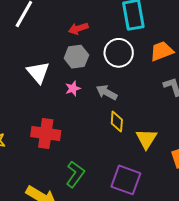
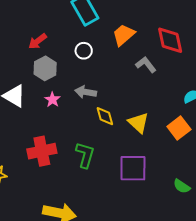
white circle: (119, 53) -> (84, 51), size x0.6
green L-shape: (75, 174) -> (85, 155), moved

